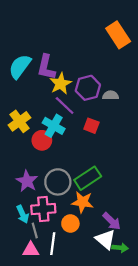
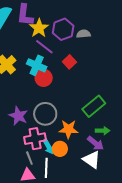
red square: (91, 126) -> (69, 62), turned 32
red circle: (42, 140) -> (44, 78), moved
green rectangle: (88, 178) -> (94, 106), moved
cyan arrow: (23, 214) -> (49, 147), moved
green arrow: (120, 248) -> (103, 131), moved

